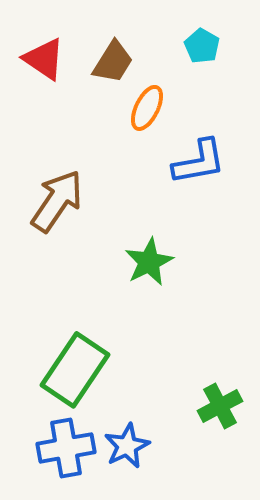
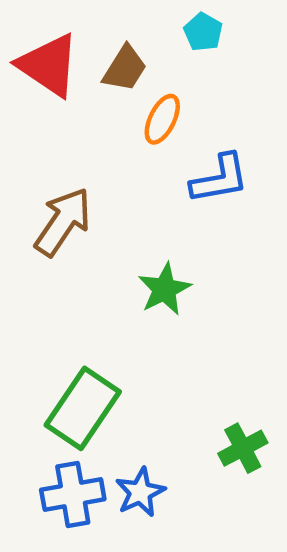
cyan pentagon: (202, 46) -> (203, 32), moved
red triangle: (44, 59) -> (49, 65), size x1.4

